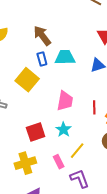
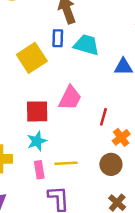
cyan star: (64, 130) -> (37, 141), moved
red square: (36, 132) -> (37, 111), moved
yellow line: (77, 151) -> (66, 163), turned 30

